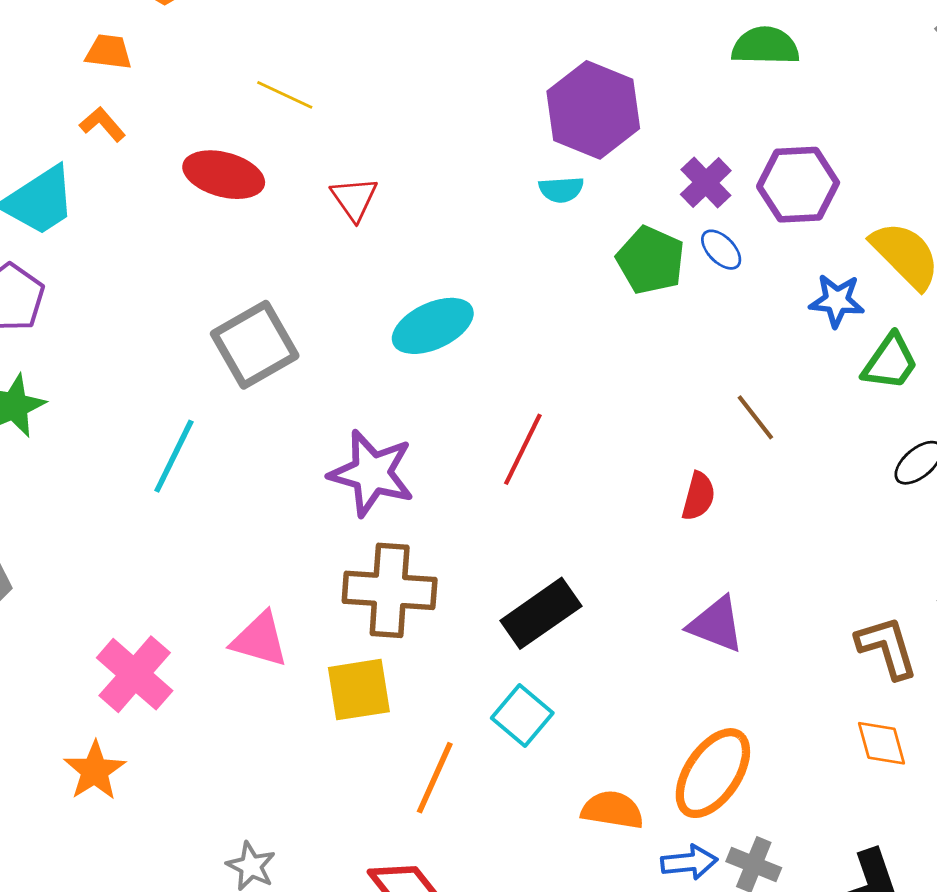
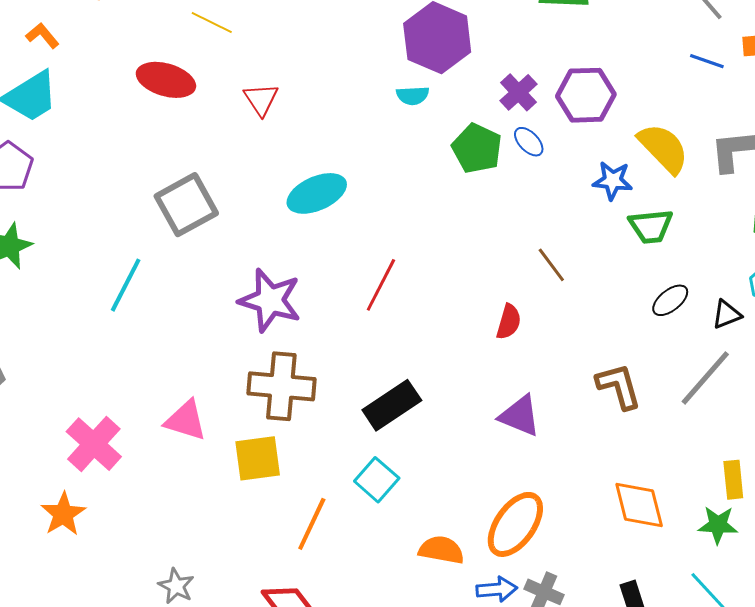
orange L-shape: (102, 124) -> (42, 36), moved
green trapezoid: (890, 362) -> (651, 226), turned 48
brown L-shape: (887, 647) -> (619, 386), moved
orange diamond: (881, 743) -> (639, 505), size x1.4

